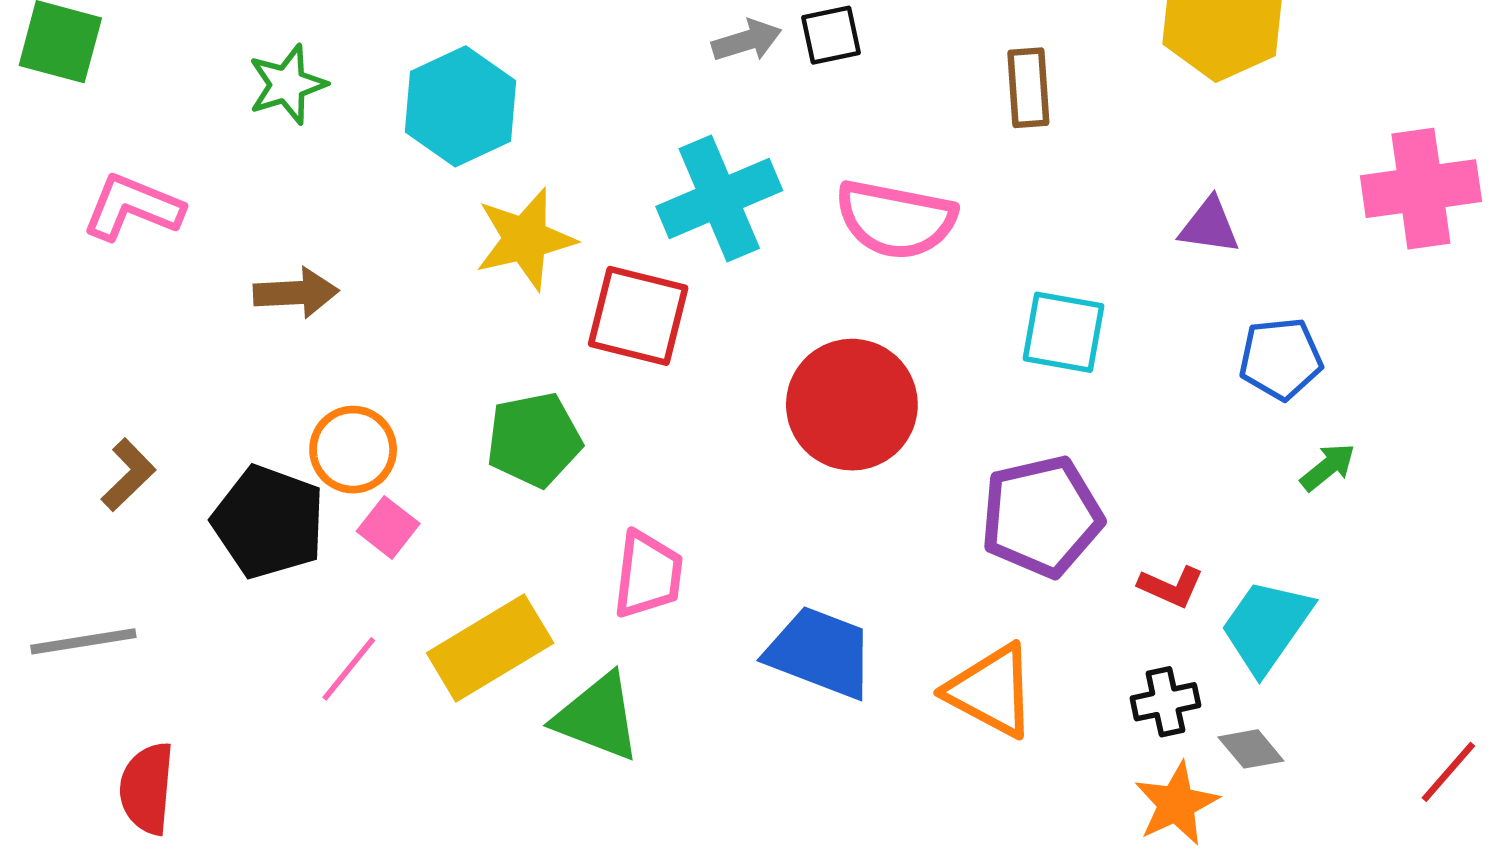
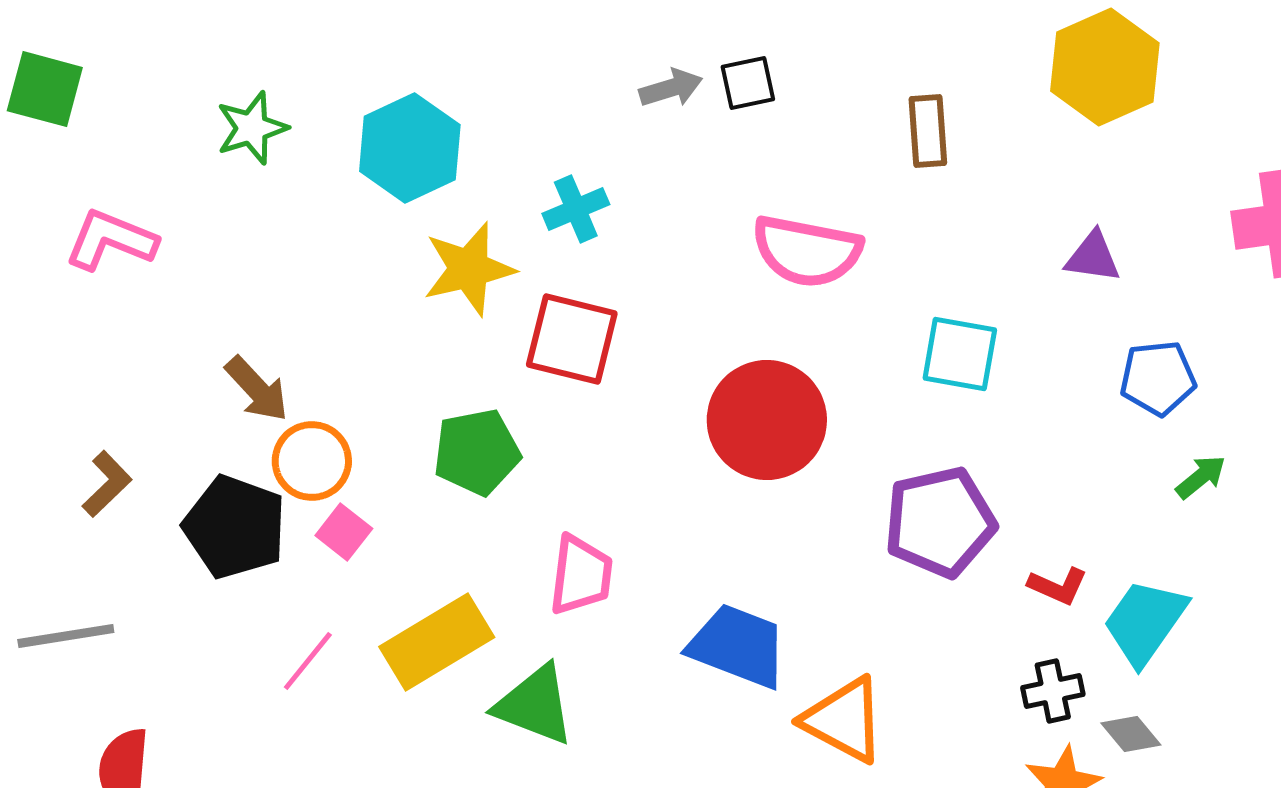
cyan cross: (719, 198) -> (576, 209), moved, size x0.6
brown arrow: (296, 293) -> (257, 389), moved, turned 50
orange triangle: (991, 691) -> (844, 720), moved

